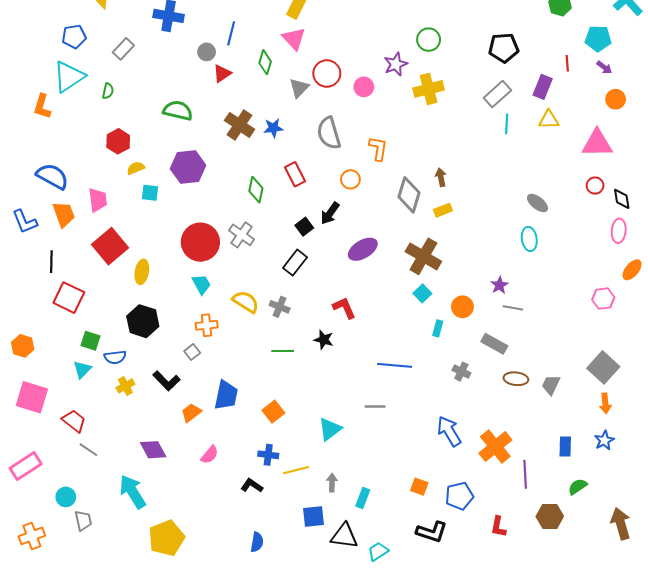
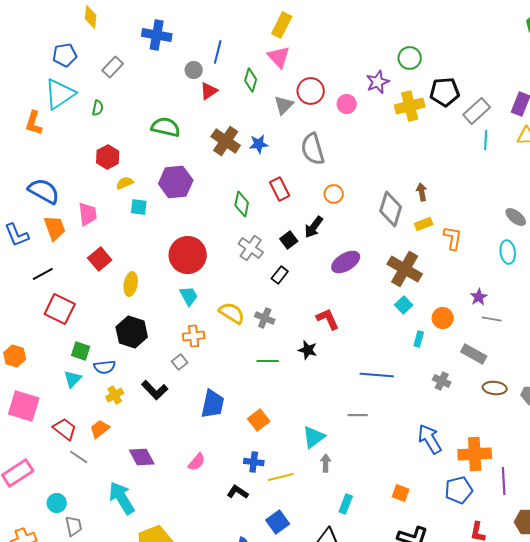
black pentagon: (504, 48) -> (445, 92), moved
orange L-shape: (378, 149) -> (453, 238), moved
gray cross: (242, 235) -> (251, 248), moved
red square: (110, 246) -> (100, 259), size x0.7
black line: (51, 262) -> (43, 274), turned 60
black rectangle: (295, 263) -> (280, 275), size x0.7
orange trapezoid: (191, 413) -> (100, 429), moved
orange cross: (495, 447) -> (475, 454), turned 36
gray arrow: (332, 483) -> (326, 463), moved
blue pentagon: (459, 496) -> (459, 490), moved
blue square: (313, 516) -> (278, 522), moved, turned -30

